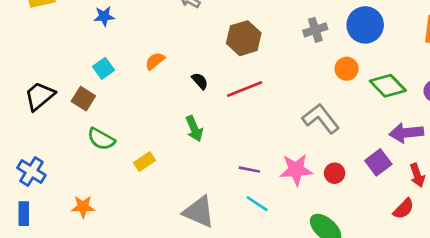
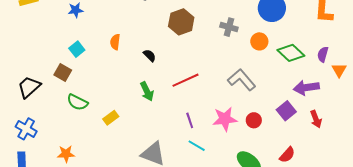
gray cross: (315, 30) -> (229, 27), moved, turned 36
orange semicircle: (155, 61) -> (115, 42), turned -42
red line: (245, 89) -> (186, 80), moved
black trapezoid: (40, 96) -> (29, 87), moved
purple line: (249, 170) -> (190, 120), turned 63
red semicircle: (404, 209) -> (287, 155), moved

